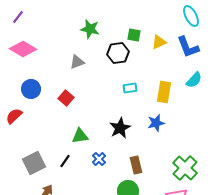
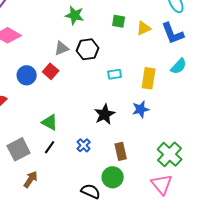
black hexagon: (118, 53) -> (88, 49), moved
blue circle: (31, 89) -> (27, 75), moved
red square: (66, 98) -> (51, 71), moved
green triangle: (80, 136) -> (50, 122), moved, turned 36

